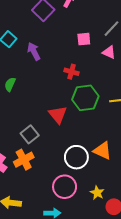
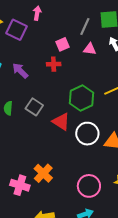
red cross: (72, 72) -> (54, 64), moved
gray square: (30, 134) -> (34, 107), moved
white circle: (76, 157) -> (87, 134), moved

